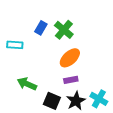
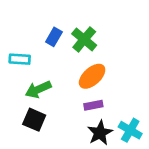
green arrow: (27, 84) -> (38, 89), moved, turned -48
black square: (52, 101) -> (34, 120), moved

